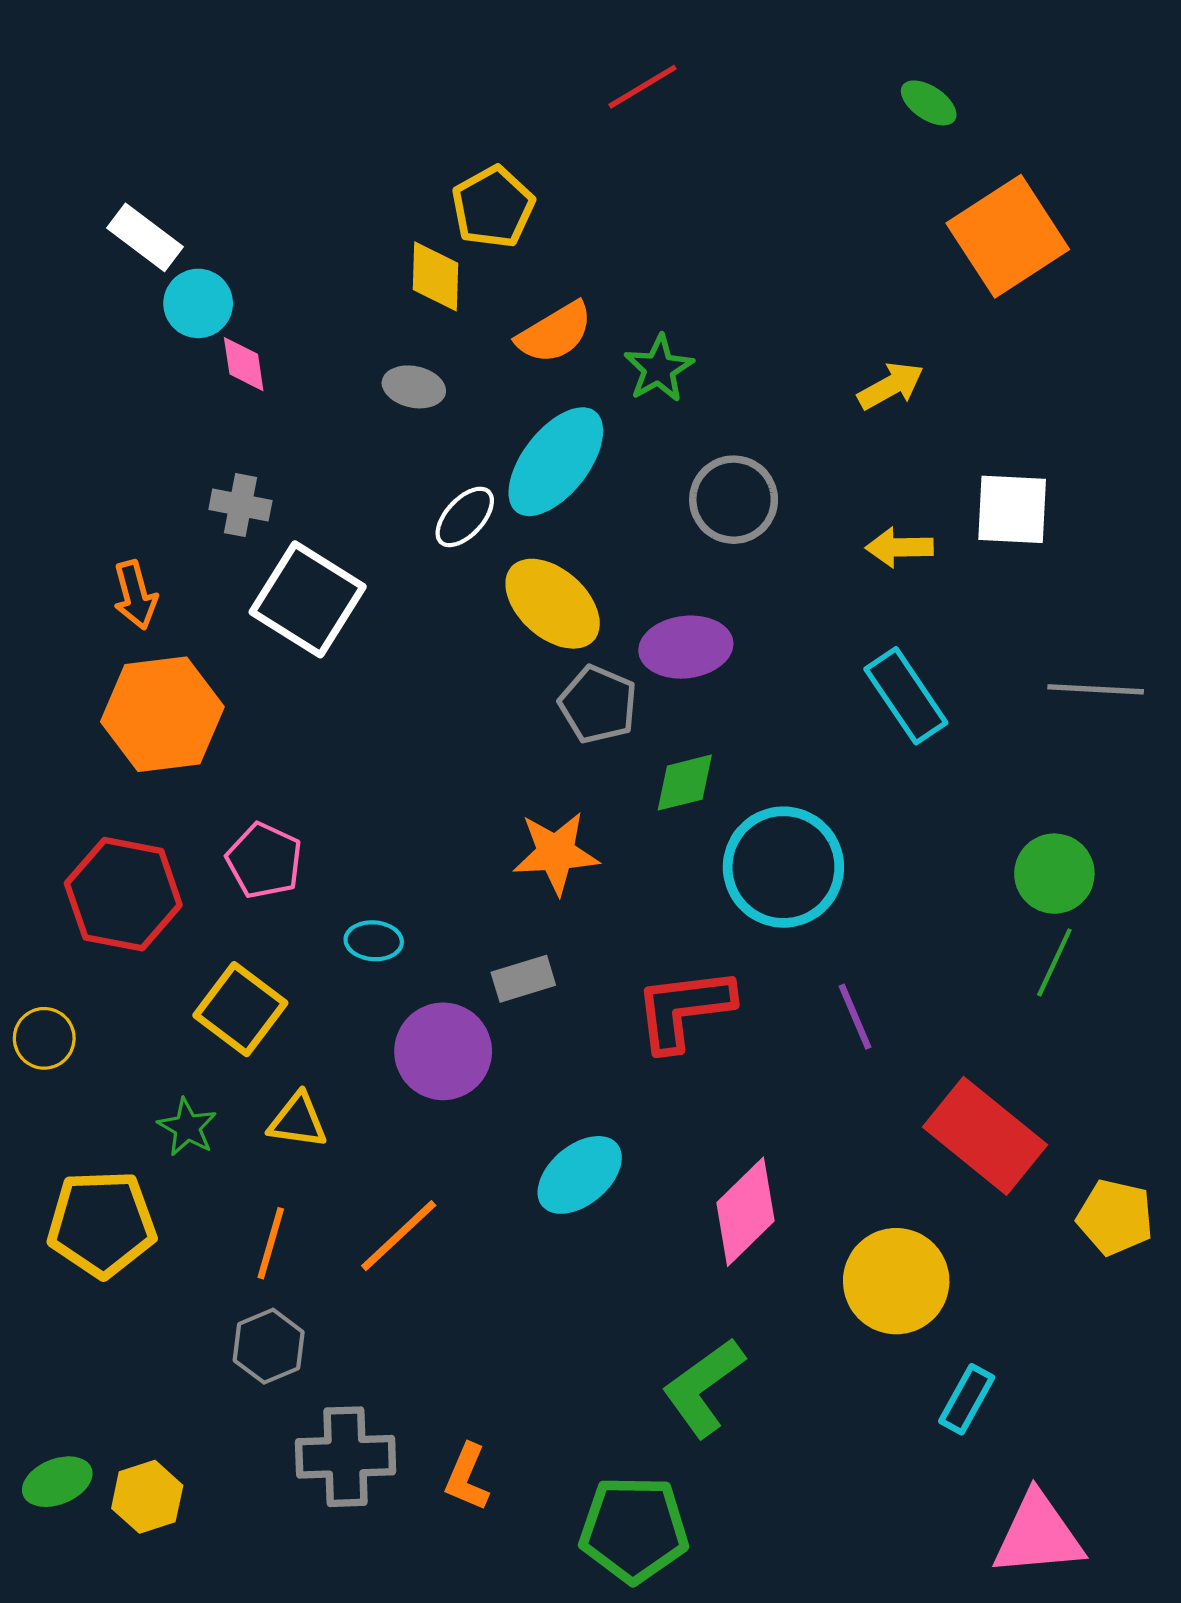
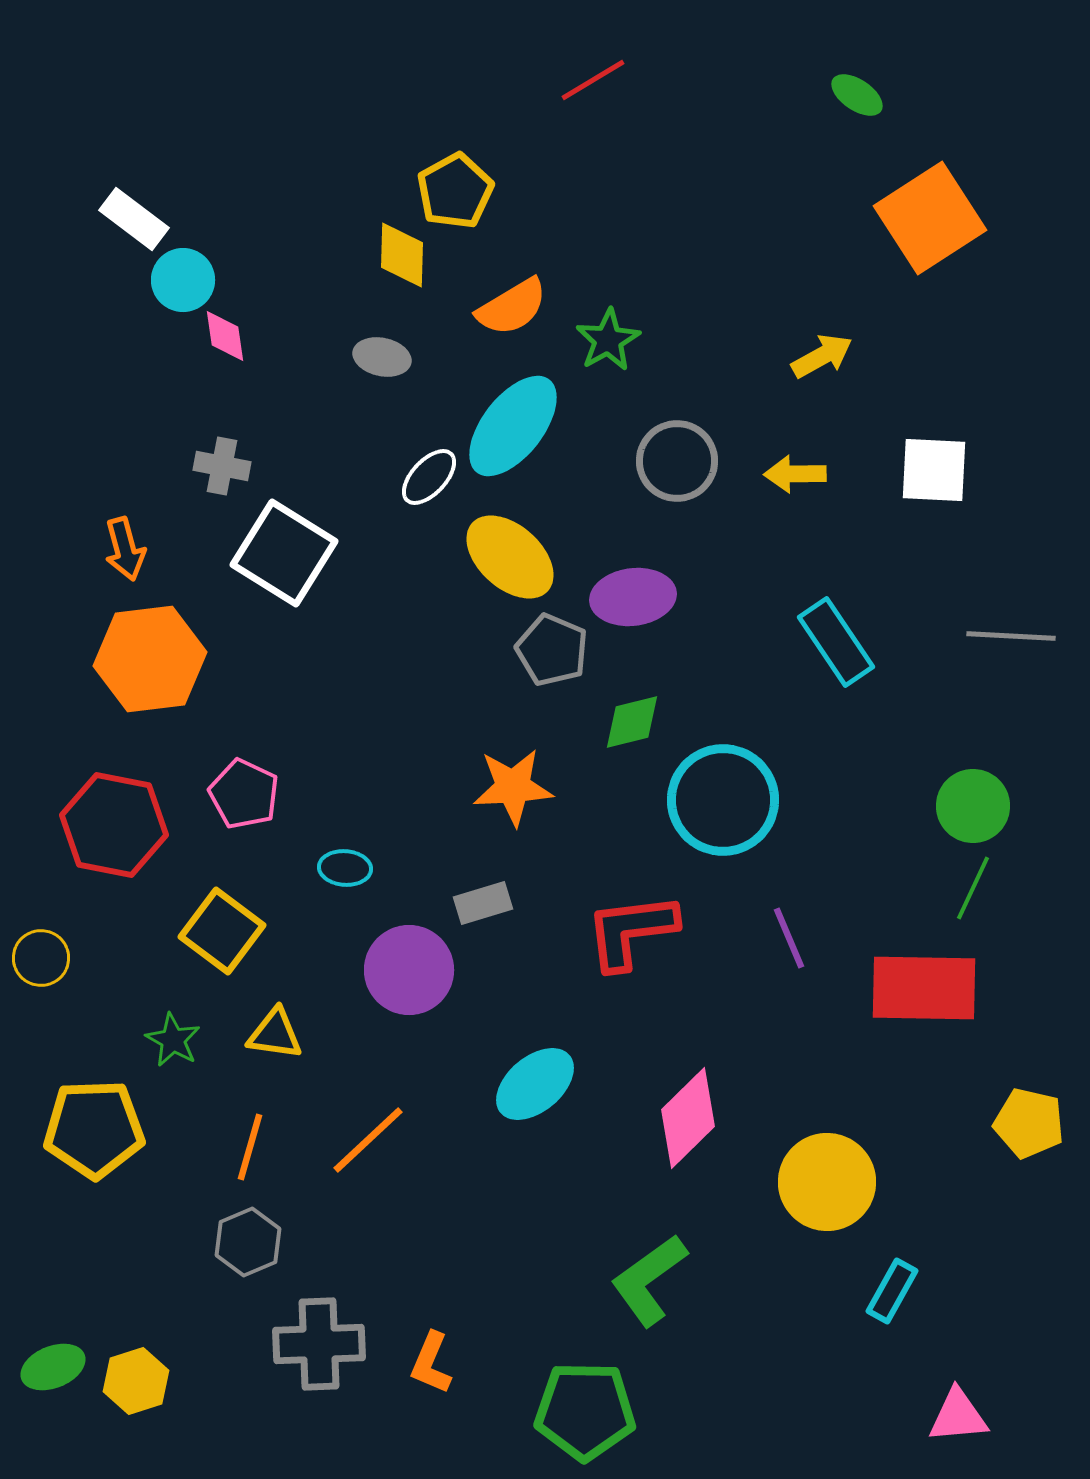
yellow arrow: (899, 547) -> (795, 474), moved
red rectangle: (985, 1136) -> (924, 988), moved, turned -38
pink triangle: (1038, 1535) -> (958, 1416), size x0.7

